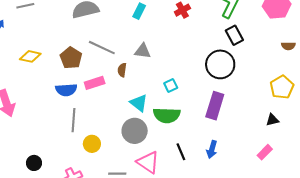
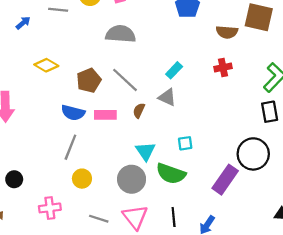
cyan rectangle: (139, 11) -> (174, 70), moved
black circle: (220, 64) -> (253, 154), moved

